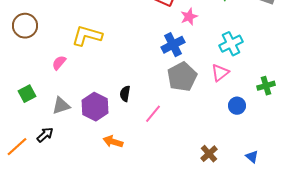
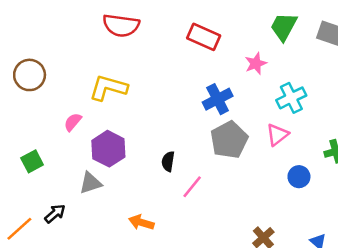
pink star: (189, 17) -> (256, 64), moved
black semicircle: (125, 94) -> (168, 161), moved
gray triangle: (61, 106) -> (91, 183), moved
purple hexagon: (95, 107) -> (108, 149), moved

